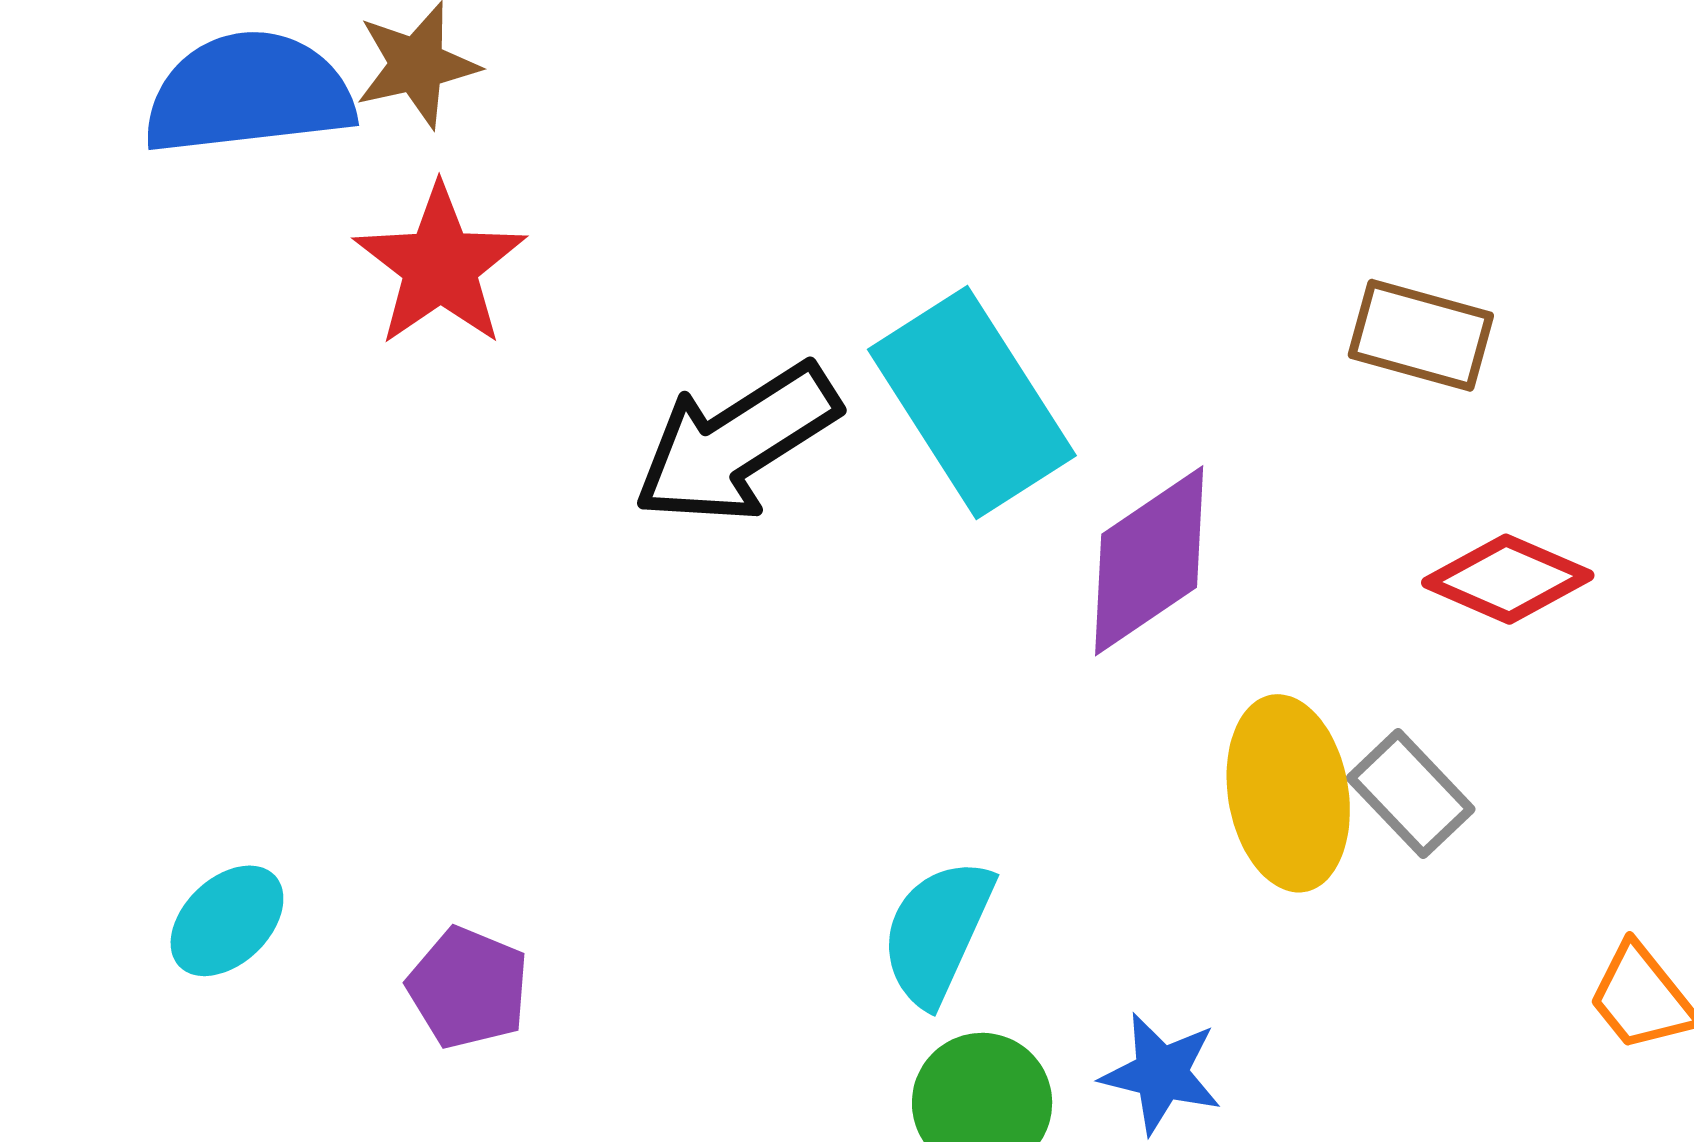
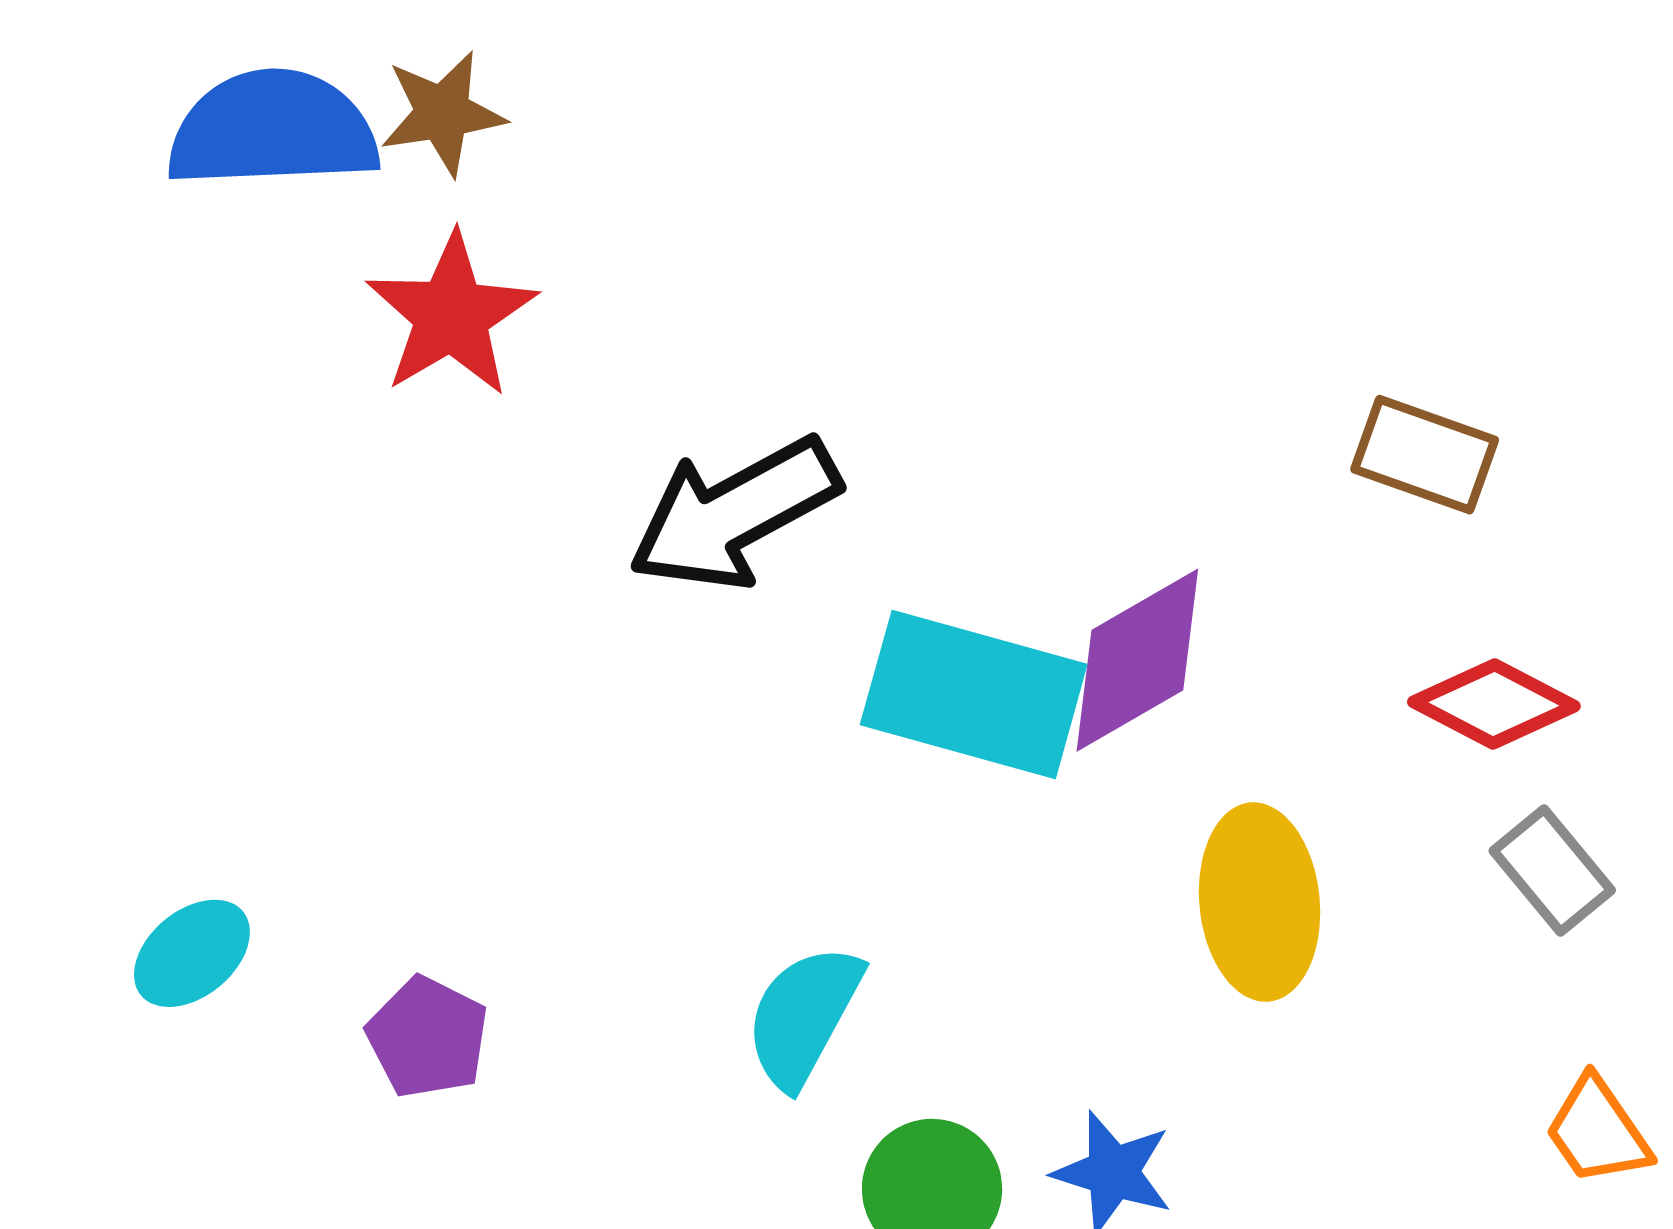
cyan rectangle: (972, 402) -> (974, 695), moved, turned -46
gray rectangle: (1411, 794) -> (1552, 870), moved
cyan semicircle: (937, 932) -> (804, 1016), moved

